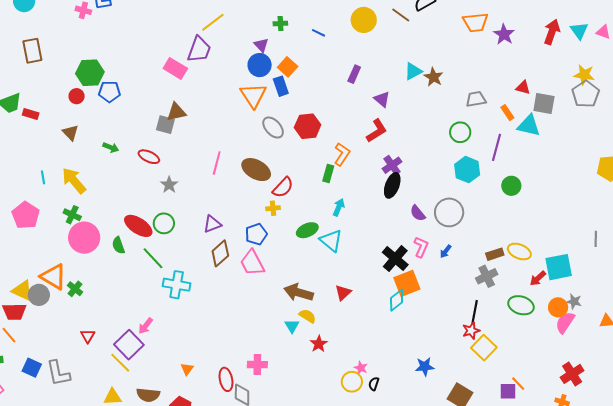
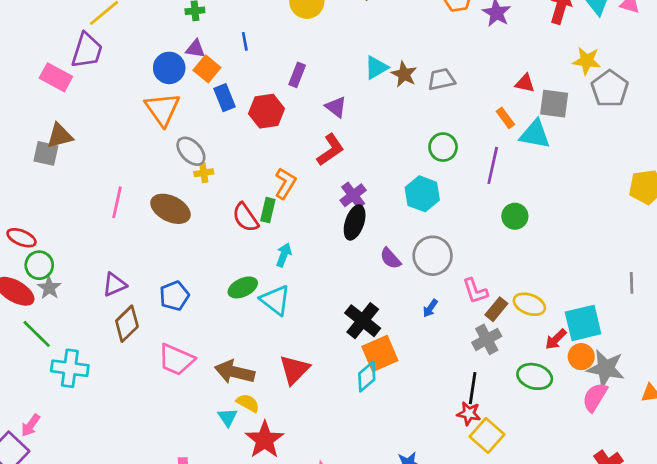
blue line: (319, 33) -> (245, 41), moved, turned 56
purple triangle: (261, 45) -> (195, 49), moved, turned -35
yellow star: (584, 75) -> (587, 61), moved
blue rectangle: (281, 86) -> (224, 98), moved
gray trapezoid: (476, 99) -> (441, 79), moved
red hexagon: (308, 126) -> (267, 111), moved
red ellipse: (149, 157) -> (22, 238), moved
cyan hexagon: (467, 170) -> (422, 194), moved
gray star: (169, 185) -> (49, 288), moved
red semicircle: (283, 187) -> (245, 217), moved, turned 105
yellow cross: (273, 208) -> (204, 173), moved
green circle: (164, 223) -> (39, 265), moved
pink L-shape: (421, 247) -> (475, 291), moved, turned 140
brown rectangle: (495, 254) -> (496, 309), turned -30
pink trapezoid: (252, 263) -> (176, 360), moved, turned -36
red triangle: (343, 293) -> (294, 370), size x1.4
gray star: (574, 302) -> (606, 368), size x1.8
orange circle: (558, 307) -> (581, 357), moved
red star: (471, 331) -> (469, 413), turned 30
red star: (319, 344) -> (265, 440), size x1.6

